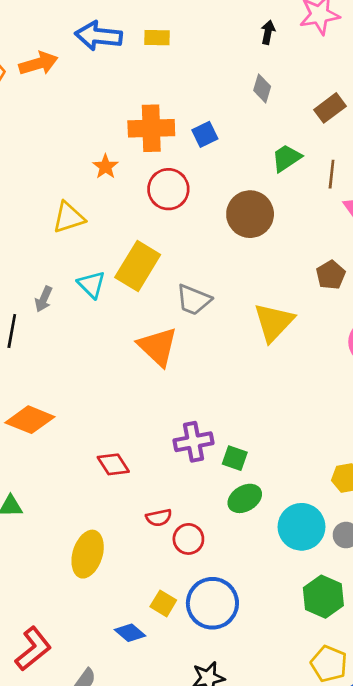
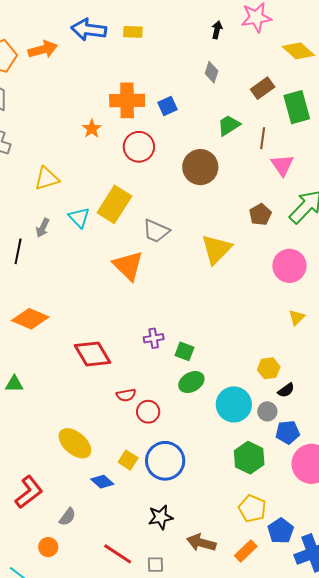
yellow triangle: (69, 217) -> (47, 178), moved
purple cross: (194, 442) -> (154, 338), size x0.7
red diamond: (113, 464) -> (92, 354), size x1.5
yellow ellipse: (88, 554) -> (75, 443), moved, turned -68

